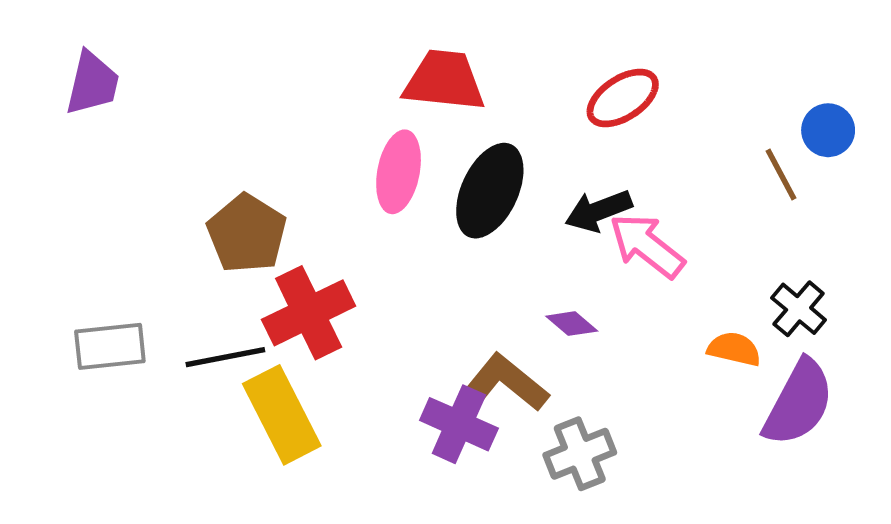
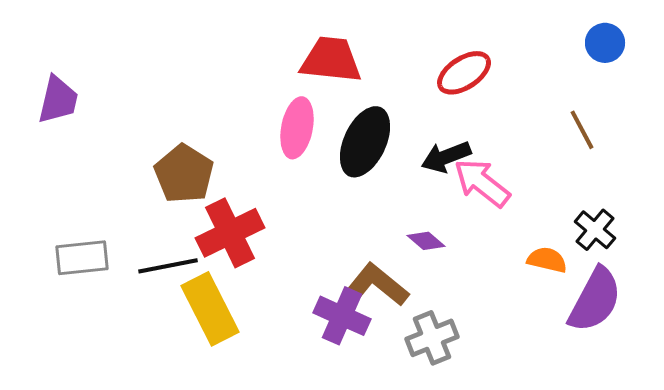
purple trapezoid: (92, 83) -> (58, 100), moved
blue circle: (828, 130) -> (605, 43), moved

